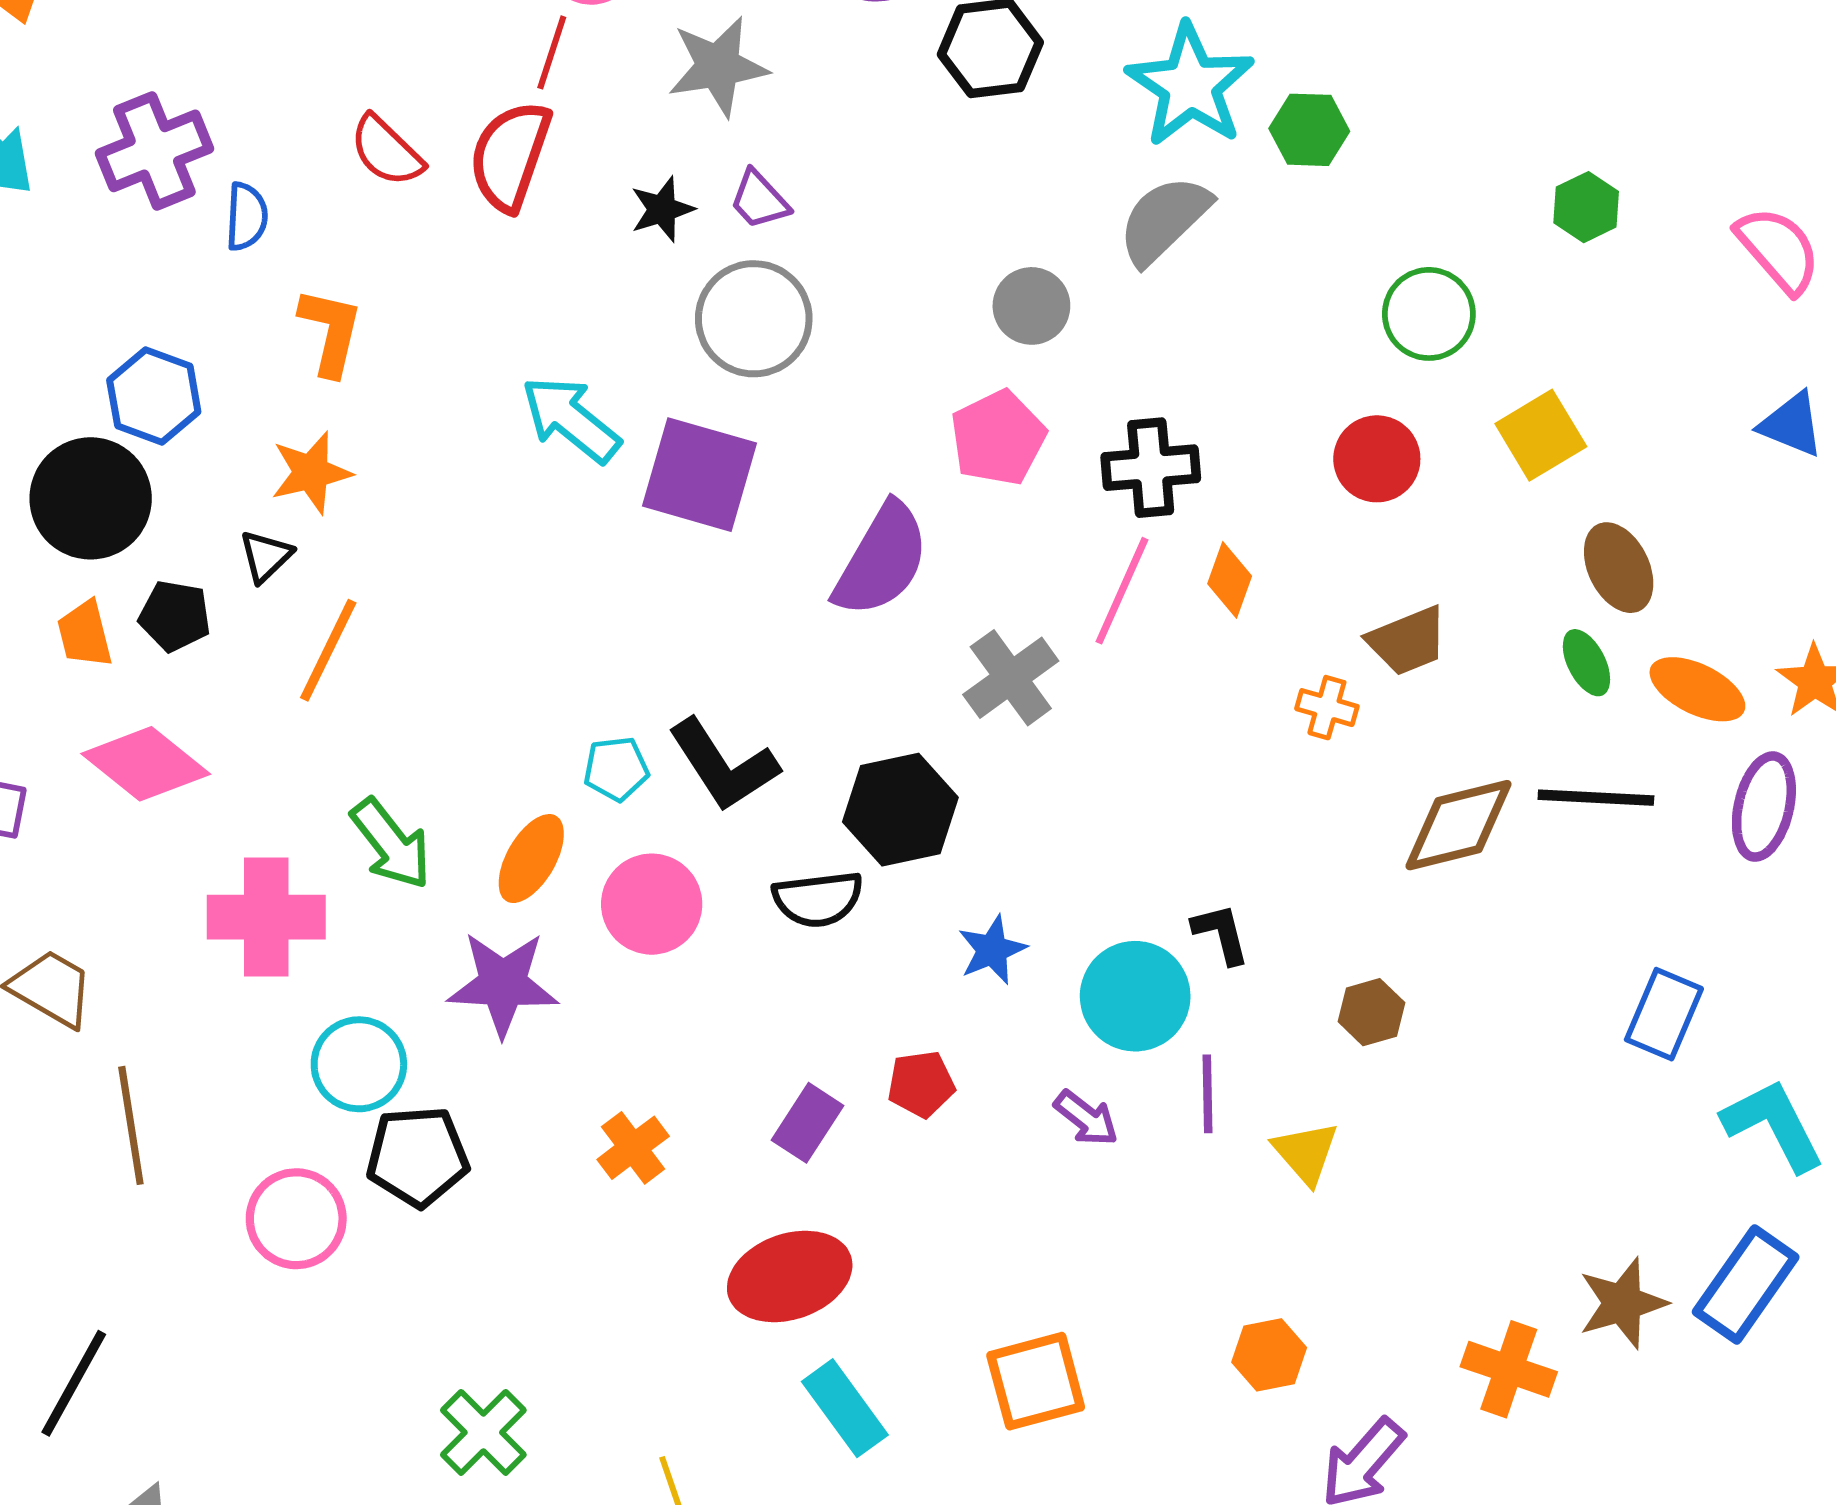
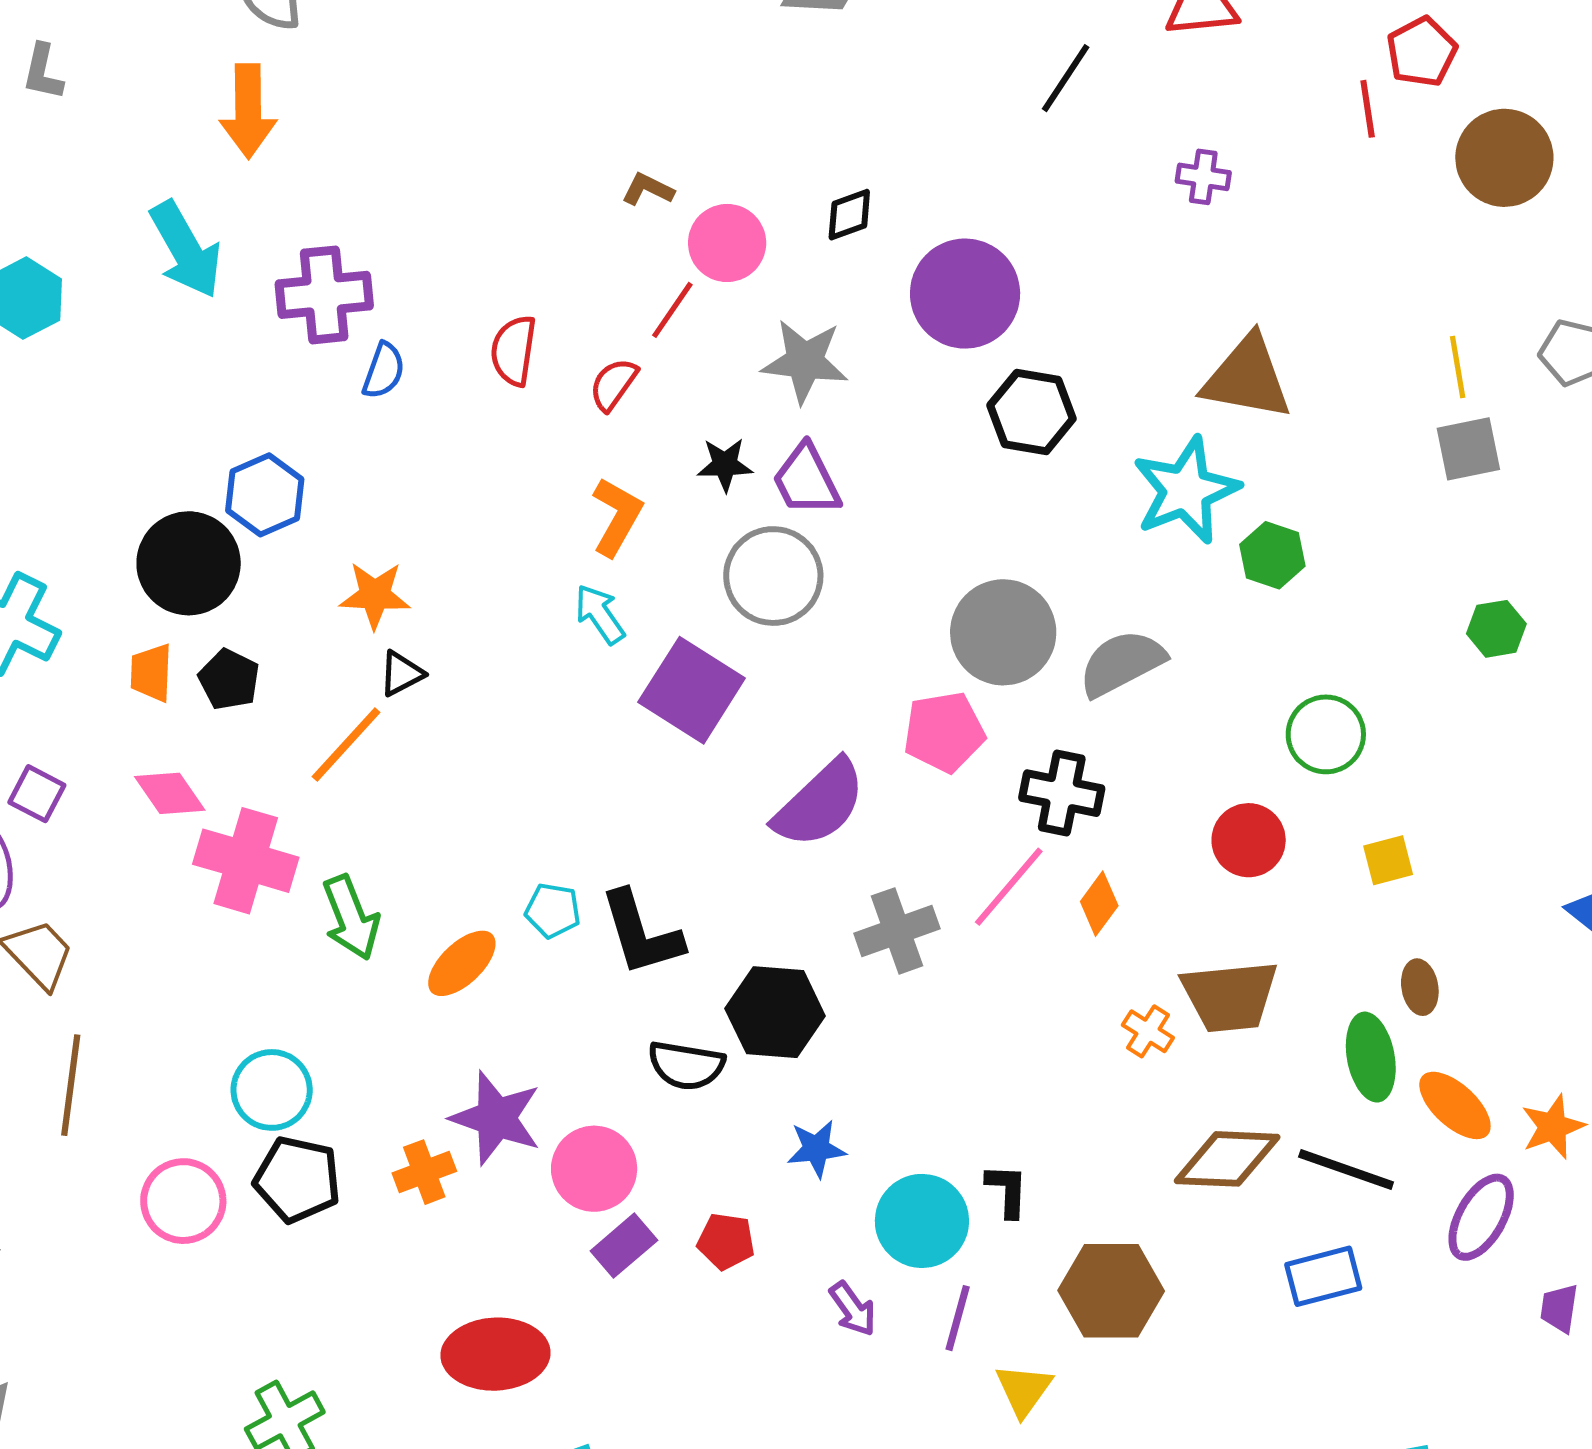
red semicircle: (386, 151) -> (514, 351), turned 38
red semicircle: (510, 156) -> (613, 384), size x0.6
purple trapezoid: (759, 200) -> (806, 480), size x1.4
green hexagon: (1586, 207) -> (1496, 629), moved
gray semicircle: (1164, 220) -> (1122, 663), moved
gray circle: (1031, 306) -> (1003, 632), size x1.6
orange L-shape: (330, 332) -> (617, 517), moved
cyan arrow: (571, 419) -> (600, 614), size x0.7
yellow square: (1541, 435) -> (1388, 860), size x0.7
black triangle: (266, 556) -> (401, 674), moved
brown ellipse: (1619, 568) -> (1420, 987), size x0.7
brown trapezoid: (1407, 641) -> (1230, 996), size x1.4
green ellipse: (1586, 663) -> (1371, 1057), size x1.5
pink diamond: (146, 764) -> (170, 793), size x0.7
pink circle: (652, 904) -> (594, 1169), moved
pink cross: (266, 917) -> (246, 861), moved
purple star: (503, 984) -> (496, 1118), moved
brown hexagon: (1371, 1012) -> (1111, 1291), size x1.8
blue rectangle: (1664, 1014) -> (1323, 1276), moved, turned 36
orange cross: (633, 1148) -> (424, 1172), moved
red ellipse: (790, 1276) -> (495, 1354), moved

